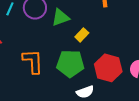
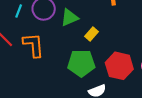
orange L-shape: (33, 61) -> (34, 45), moved

